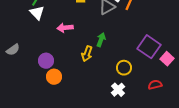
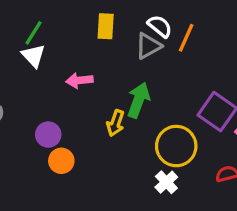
green arrow: (101, 40) -> (138, 100), size x1.5
yellow circle: (124, 68) -> (176, 146), size x1.6

